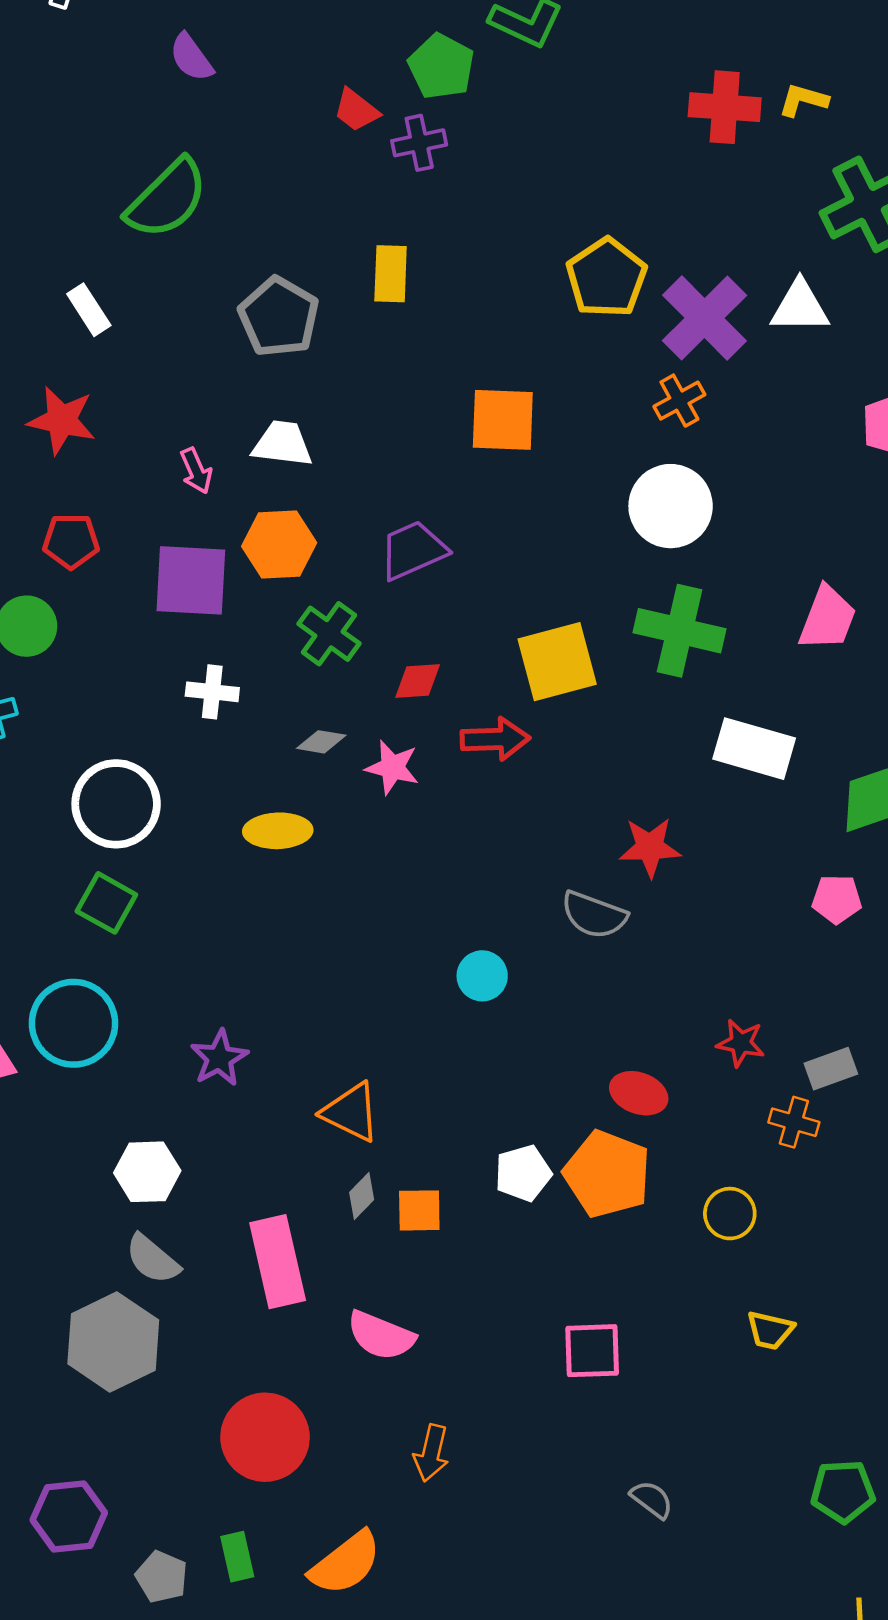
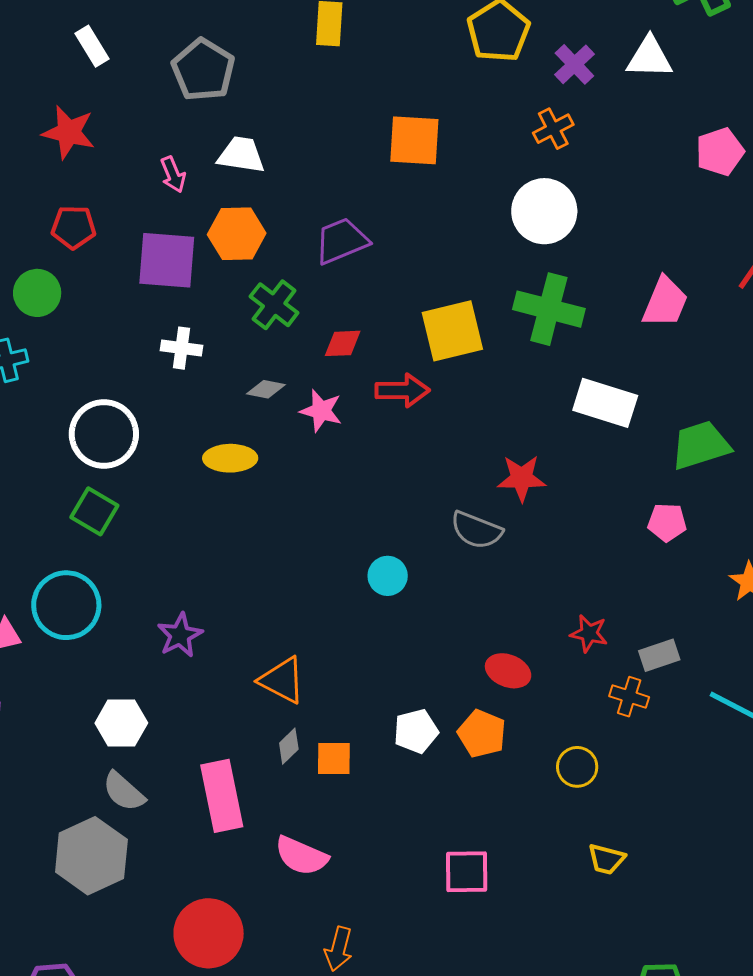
gray pentagon: (279, 317) -> (203, 70), moved
purple cross: (705, 318) -> (574, 64), size x0.6
orange pentagon: (607, 1174) -> (482, 734), size x0.7

